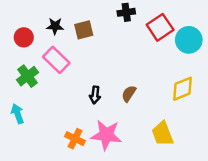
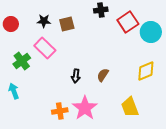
red circle: (24, 37) -> (11, 24), moved
pink star: (106, 135) -> (85, 108), turned 30
orange cross: (75, 139) -> (60, 111), turned -35

